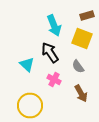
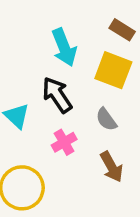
brown rectangle: (87, 16) -> (122, 30), turned 48
pink cross: (54, 80) -> (64, 142), turned 32

